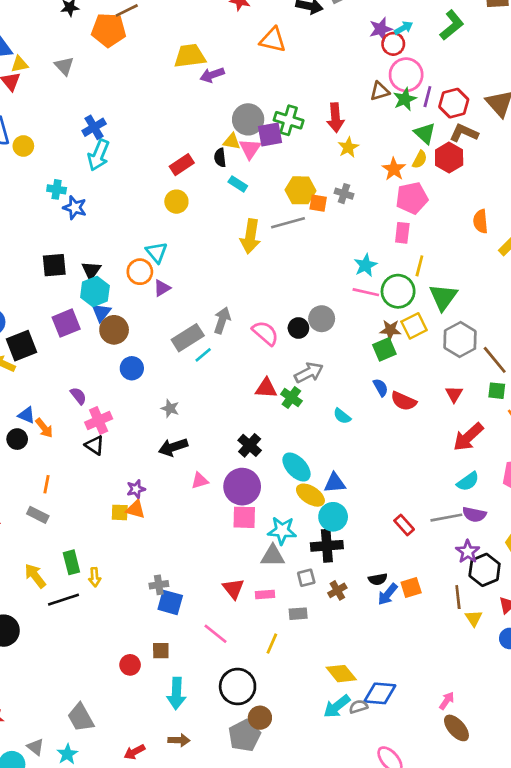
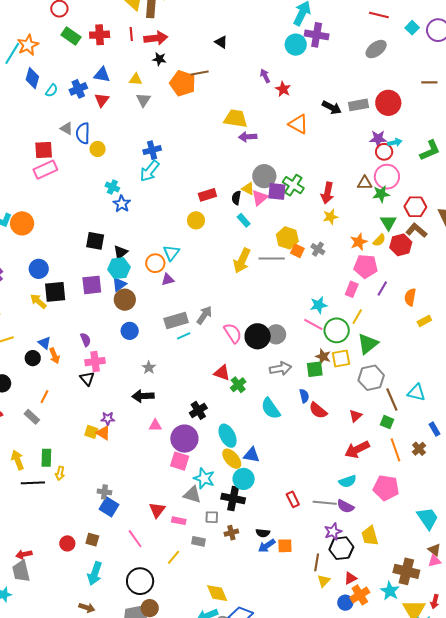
yellow triangle: (20, 64) -> (136, 79), moved
purple line: (427, 97) -> (382, 288), moved
black circle: (298, 328) -> (258, 336), size x1.6
gray arrow: (309, 373) -> (280, 369), moved
cyan semicircle: (342, 416) -> (271, 408), size x1.6
red arrow: (134, 752) -> (24, 554), moved

